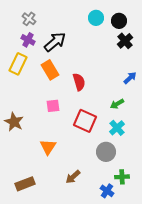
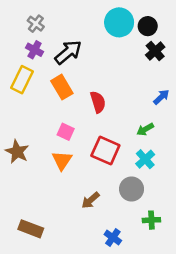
cyan circle: (96, 18) -> (119, 22), size x1.5
pink square: (53, 106) -> (66, 132), turned 32
orange triangle: (48, 147) -> (62, 160), moved
brown arrow: (73, 177) -> (90, 200), moved
brown rectangle: (25, 184) -> (31, 229), turned 42
blue cross: (107, 191) -> (113, 237), moved

